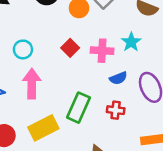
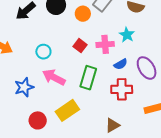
pink arrow: (32, 84) -> (54, 77), turned -55
green rectangle: (78, 108) -> (88, 78), moved
red cross: (116, 110) -> (122, 89), size x1.5

